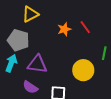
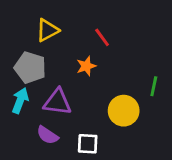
red line: (85, 27) -> (102, 37), moved
orange star: (64, 29) -> (86, 66), moved

